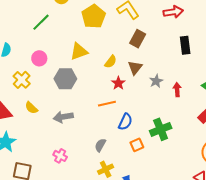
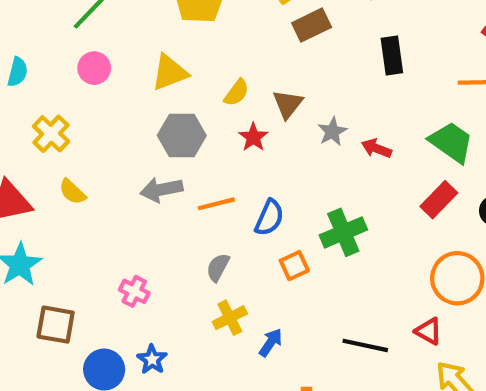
brown rectangle: (138, 39) -> (312, 25), moved, turned 36
pink circle: (39, 58) -> (94, 68), moved
gray hexagon: (65, 79) -> (182, 135), moved
red arrow: (177, 90) -> (376, 148), turned -64
orange line: (107, 104) -> (216, 204), moved
gray arrow: (63, 117) -> (161, 190), moved

